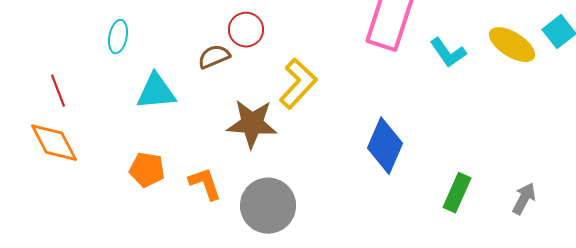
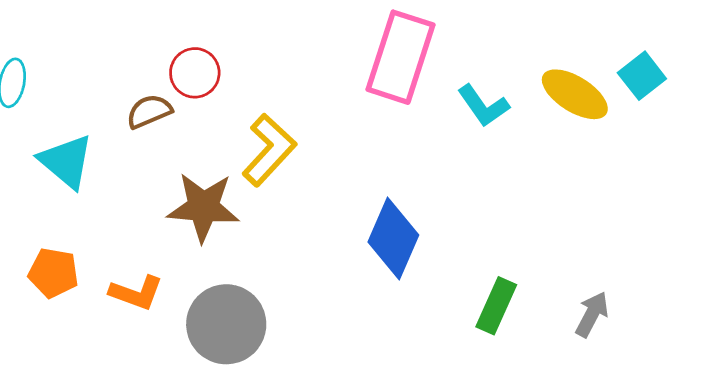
cyan triangle: (156, 92) -> (66, 161), turned 45
orange L-shape: (205, 184) -> (136, 293), turned 129

